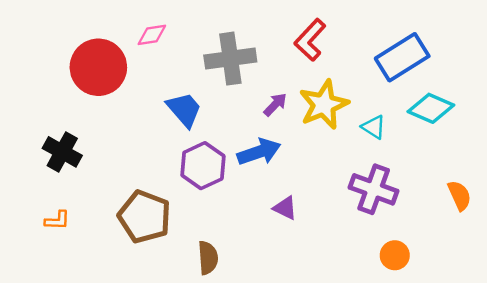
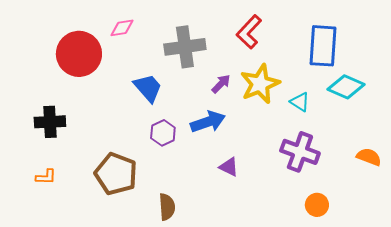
blue rectangle: (402, 57) -> (323, 46), turned -54
black cross: (62, 152) -> (50, 122), turned -32
purple hexagon: (203, 166) -> (163, 133), size x0.7
orange semicircle: (459, 195) -> (369, 157), turned -45

